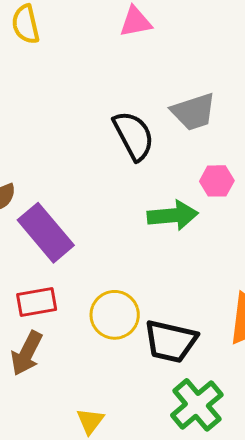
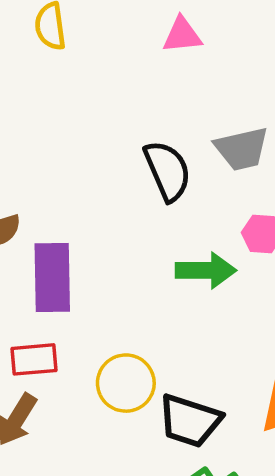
purple rectangle: (46, 233) -> (52, 278), turned 34

